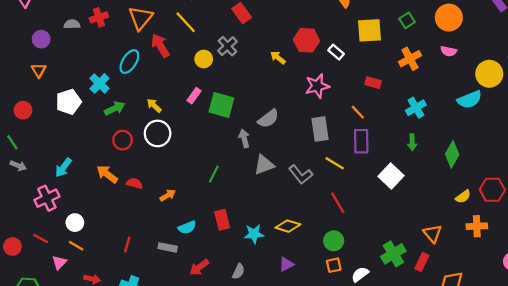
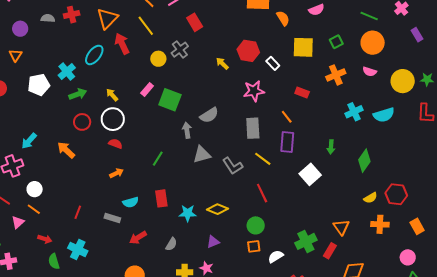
yellow circle: (489, 74) -> (403, 81), moved
cyan cross: (416, 108) -> (354, 112), moved
red semicircle: (135, 183) -> (115, 144), moved

